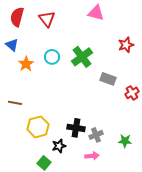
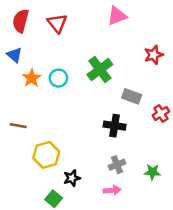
pink triangle: (96, 13) -> (117, 16), turned -36
cyan circle: (52, 57) -> (58, 78), moved
black cross: (76, 128) -> (115, 126), moved

